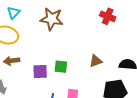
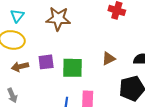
green square: (61, 67) -> (72, 68), size x1.5
purple square: (40, 71) -> (46, 62), moved

